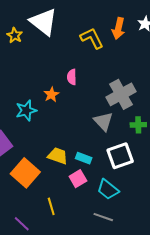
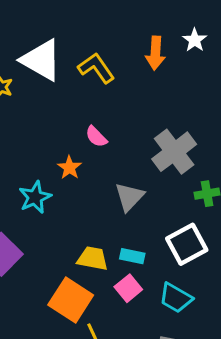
yellow L-shape: (92, 38) -> (96, 68), moved
pink semicircle: (72, 77) -> (96, 137), turned -35
gray triangle: (103, 121) -> (129, 197), moved, turned 35
orange square: (25, 173) -> (71, 300), moved

